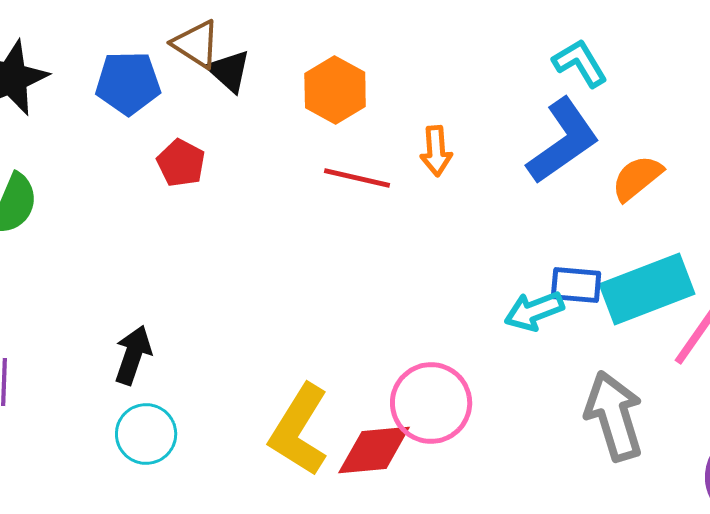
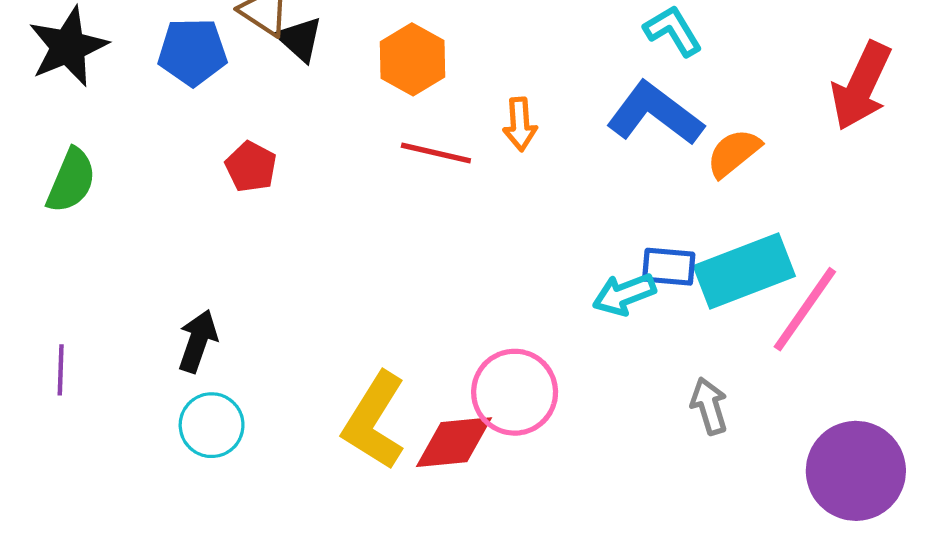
blue L-shape: (563, 141) -> (655, 114), turned -108
red pentagon: (181, 163) -> (251, 167), moved
gray arrow: (614, 416) -> (709, 406), size x0.6

